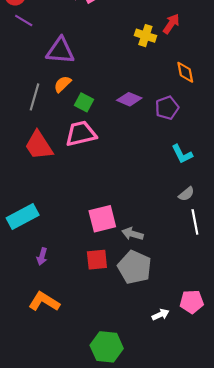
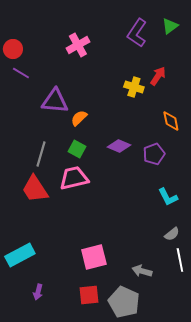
orange semicircle: (62, 84) -> (79, 118), moved
gray line: (34, 97) -> (41, 154), moved
gray arrow: (132, 234) -> (142, 271), moved

